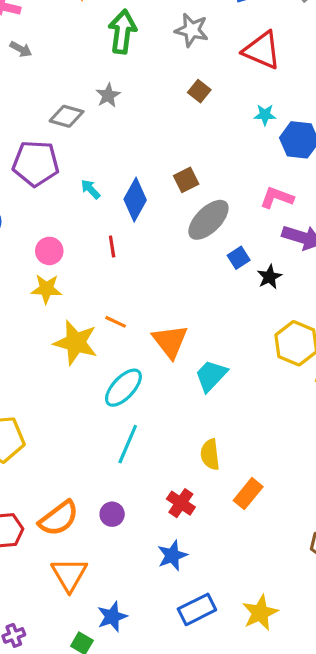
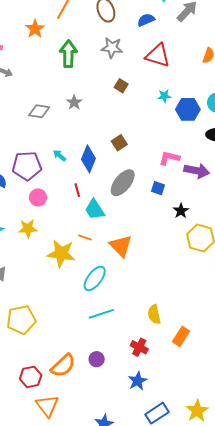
gray star: (108, 95) -> (74, 102), moved
purple pentagon: (36, 163) -> (27, 166), moved
pink L-shape: (277, 198) -> (169, 158), moved
gray ellipse: (208, 220) -> (123, 183), moved
blue square: (239, 258) -> (158, 188), turned -32
black star: (269, 277) -> (181, 211), moved
yellow star: (46, 289) -> (28, 228), moved
cyan trapezoid: (211, 376) -> (95, 210), moved, turned -70
cyan line: (128, 444) -> (101, 314), turned 55
orange triangle: (69, 574) -> (47, 406), moved

